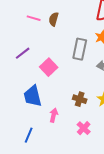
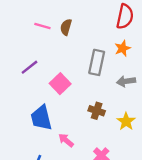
brown cross: (80, 99) -> (97, 111), moved
pink arrow: (54, 115) -> (66, 140), turned -64

